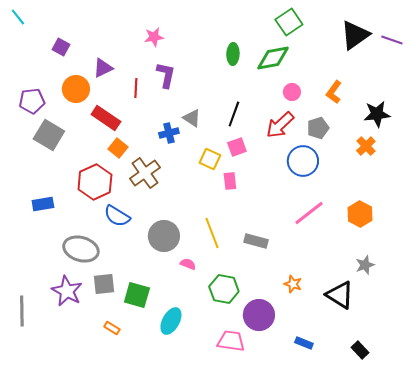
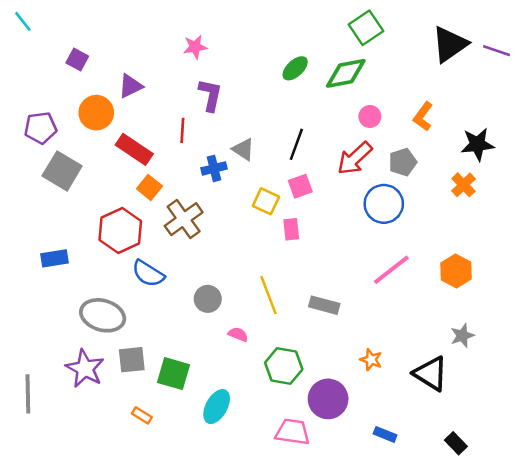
green ellipse: (233, 54) -> (295, 68), turned 45
red line: (136, 88) -> (182, 130), moved
gray circle: (164, 236) -> (208, 299), size x0.7

